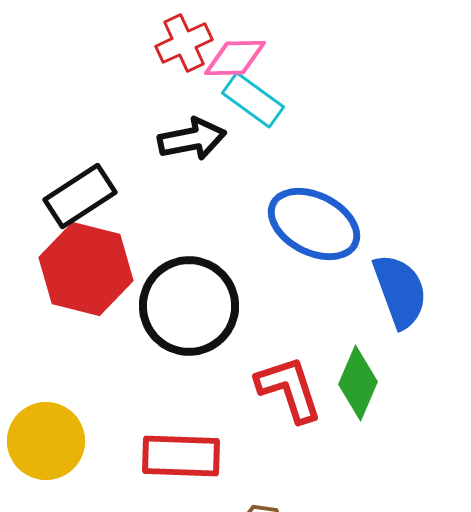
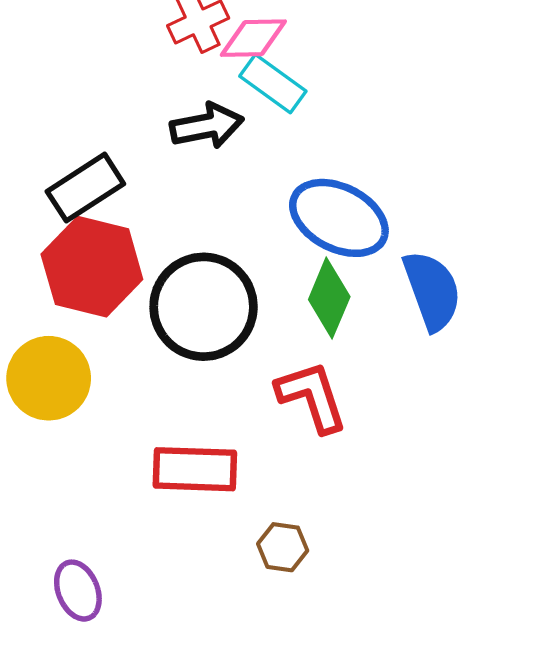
green diamond: (358, 383) -> (329, 298), moved
yellow circle: (46, 441) -> (49, 378), moved

